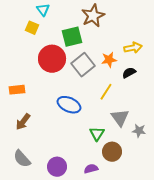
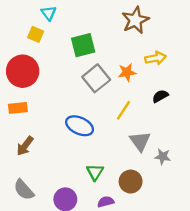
brown star: (93, 16) -> (135, 20), moved
red circle: (52, 59) -> (23, 71), moved
black semicircle: (129, 73) -> (160, 96), moved
green triangle: (97, 134) -> (95, 172), moved

